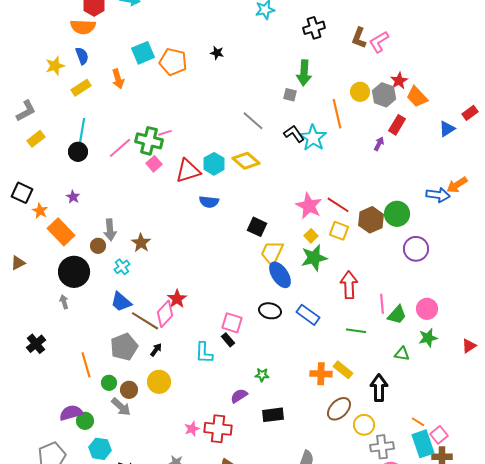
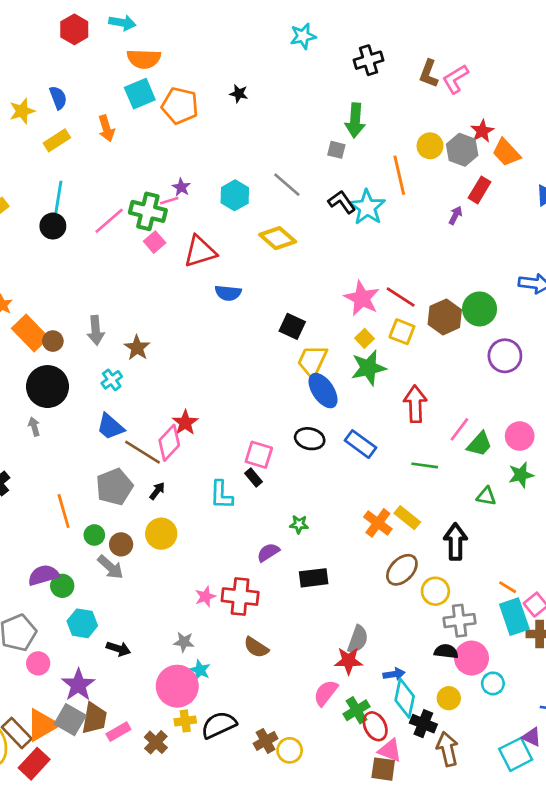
orange semicircle: (83, 27) -> (144, 59), moved
cyan hexagon: (214, 164) -> (235, 195), moved
purple star: (73, 197) -> (181, 187), moved
brown circle: (98, 246) -> (53, 341), moved
pink line: (382, 304) -> (459, 429), turned 42
orange cross: (321, 374) -> (378, 523), turned 35

